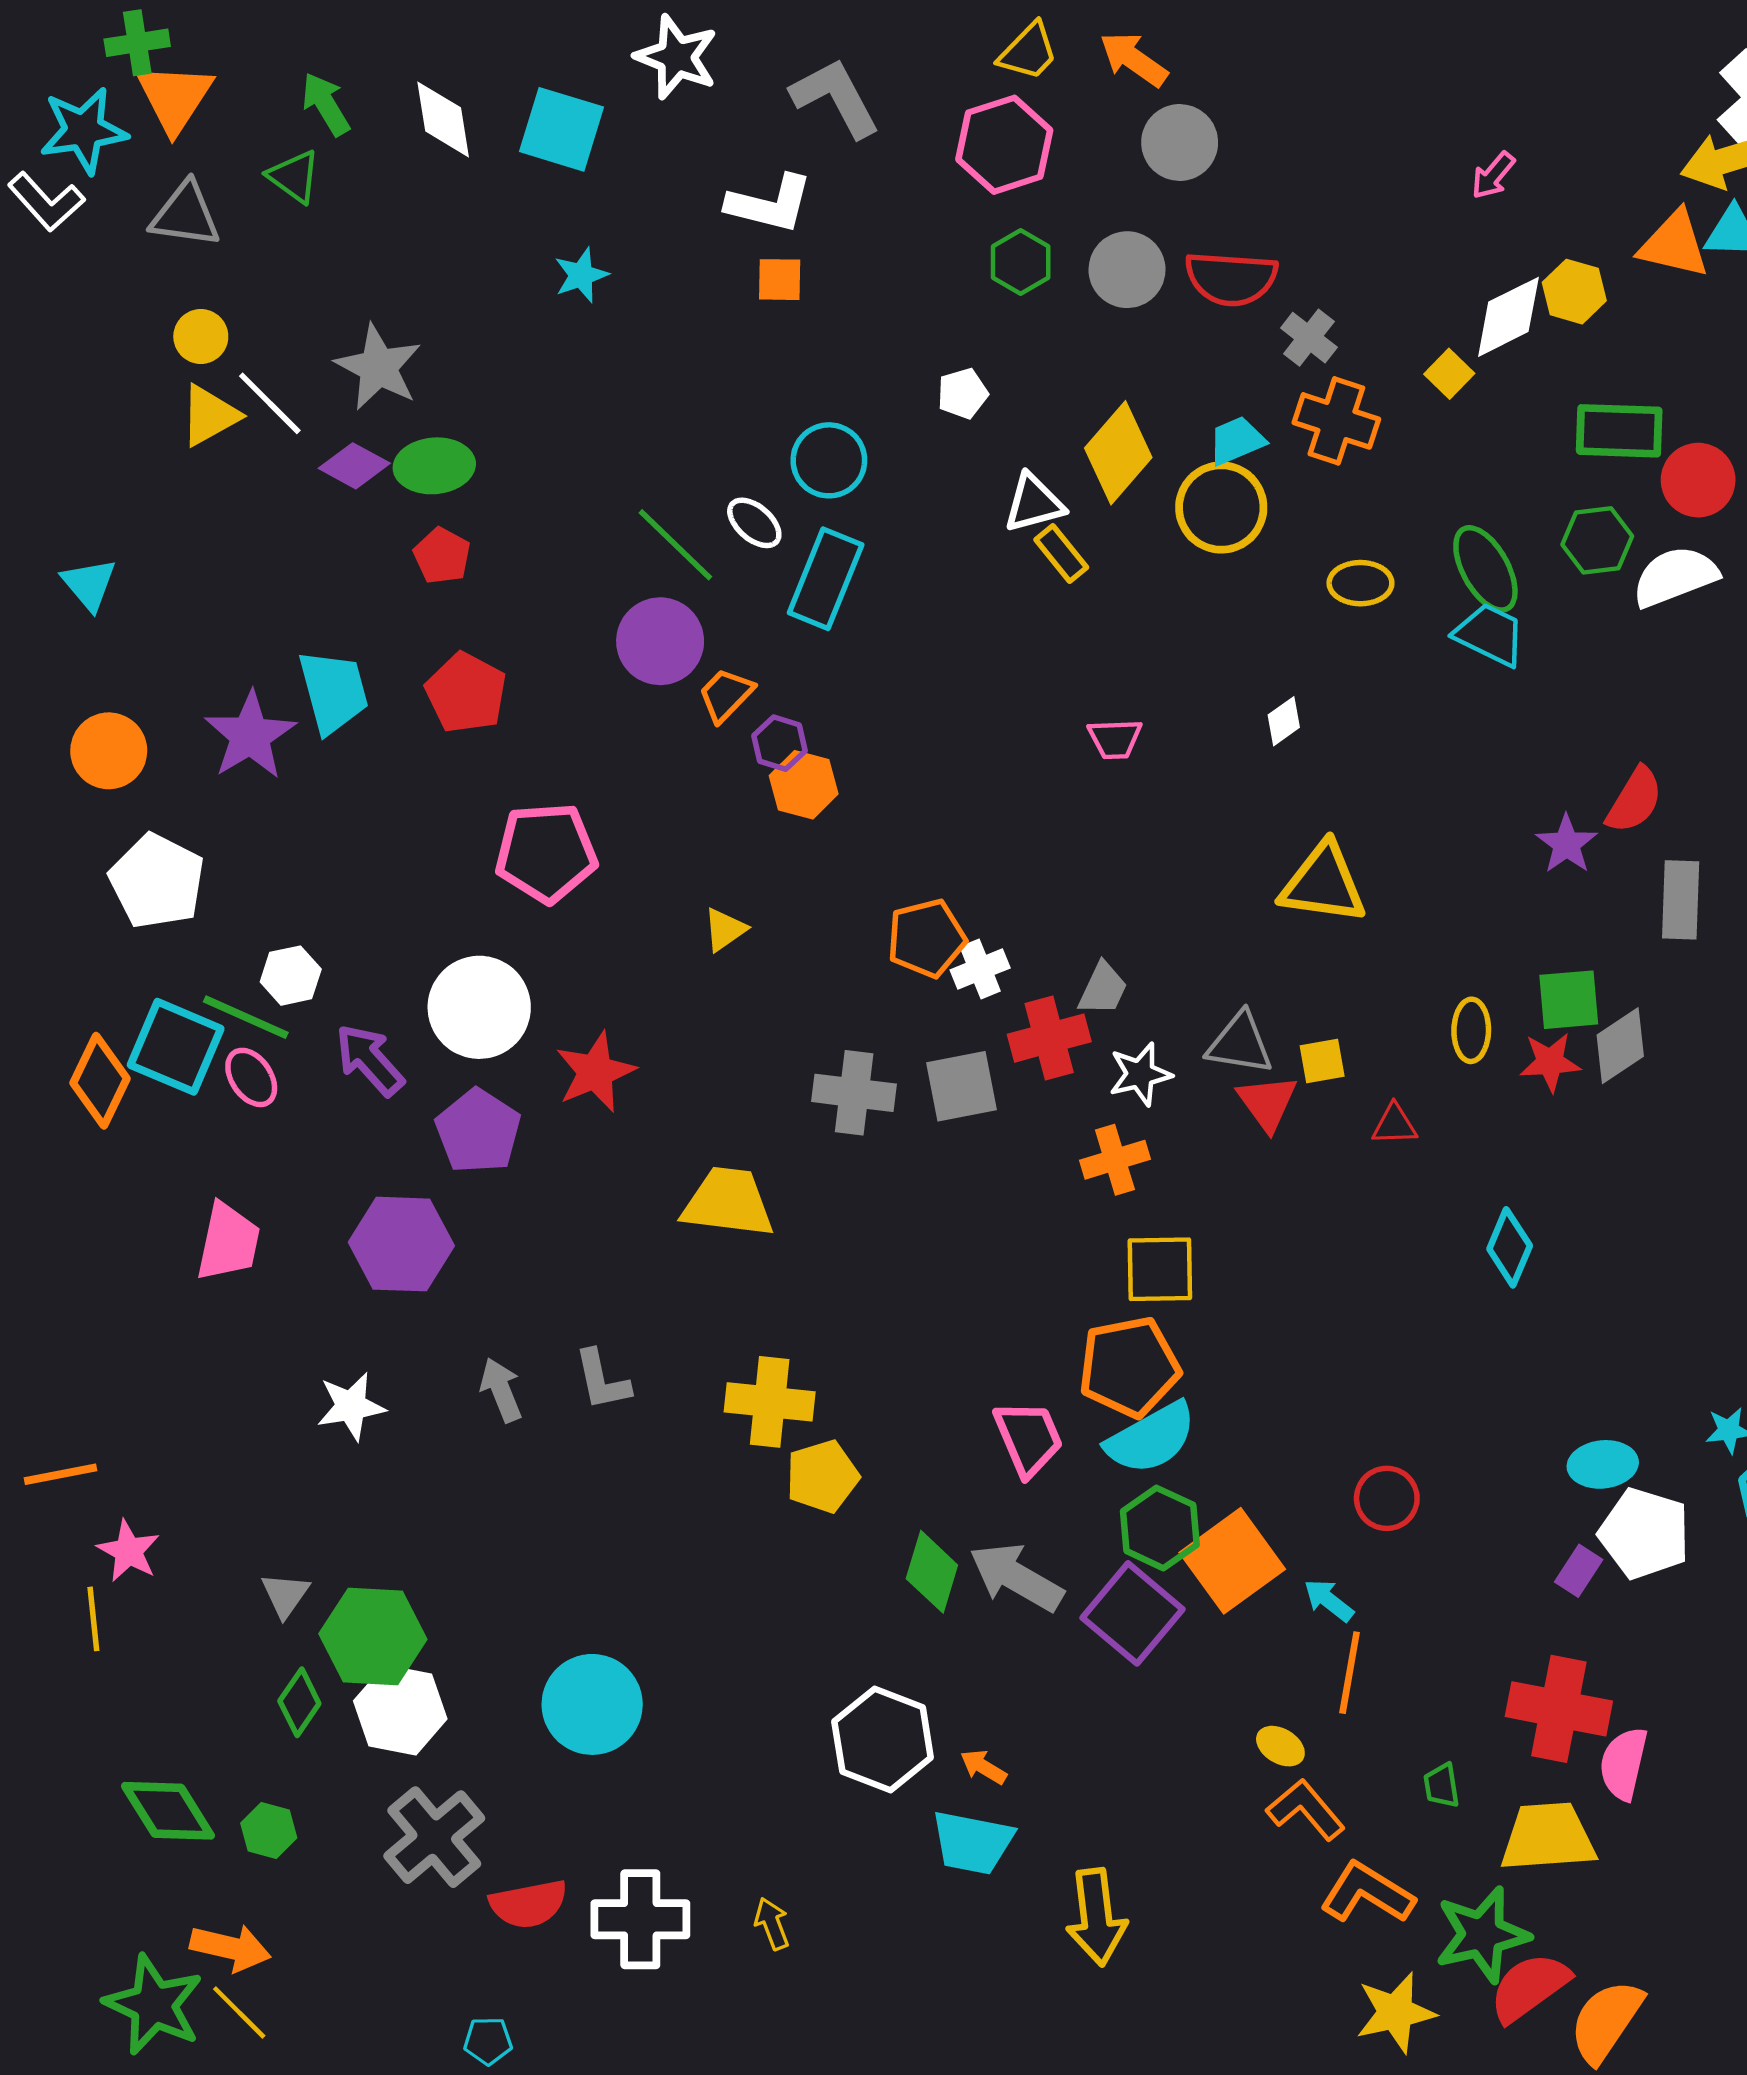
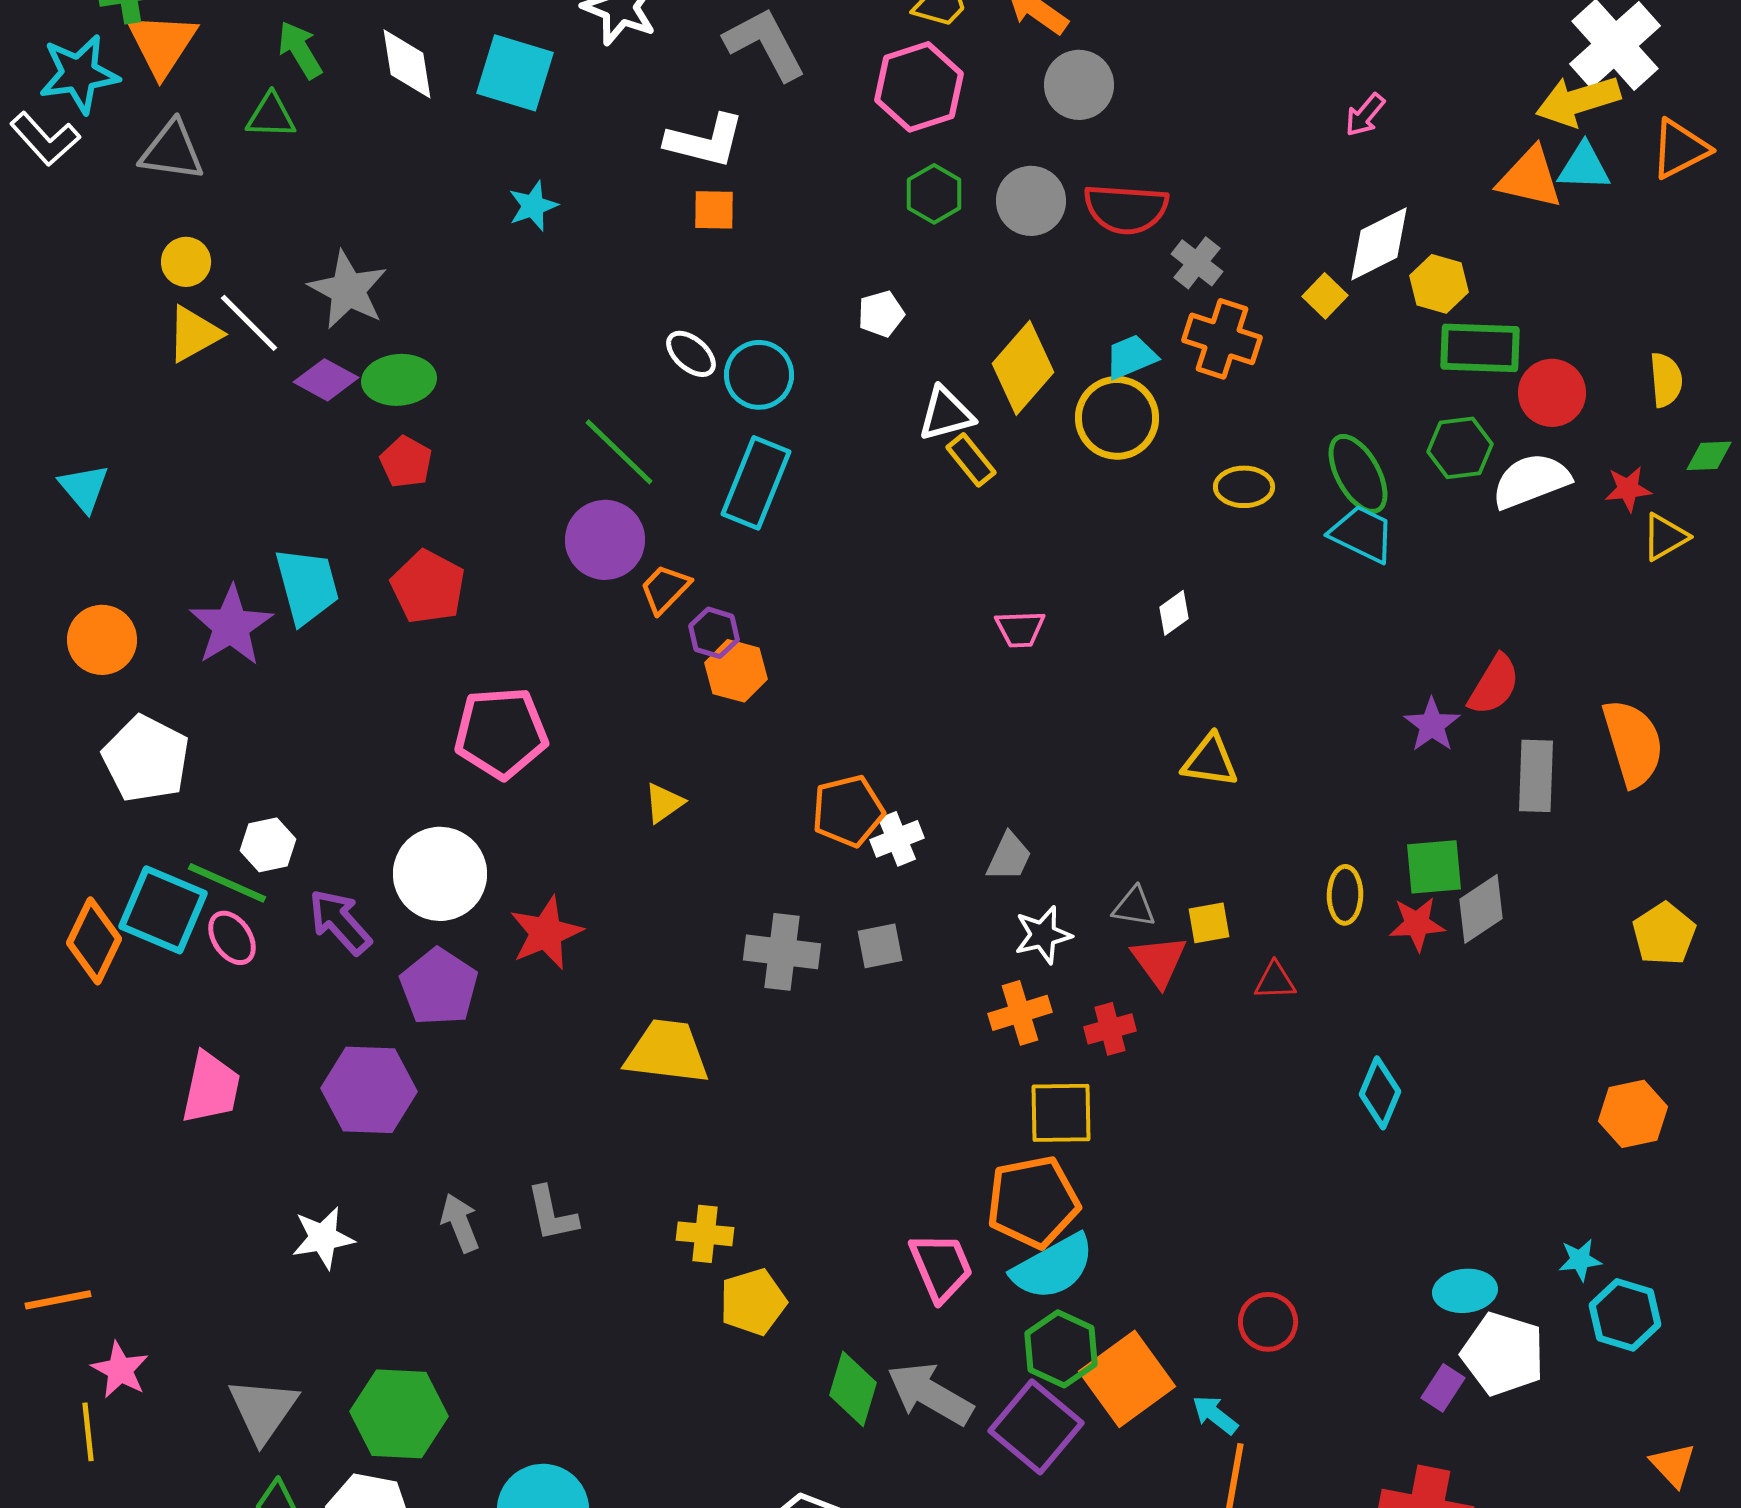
green triangle: (294, 176) -> (271, 116), turned -34
yellow hexagon: (1574, 292) -> (1439, 284), moved
white ellipse: (754, 523) -> (691, 354), moved
yellow triangle: (1323, 883) -> (1210, 761), size x0.7
red cross: (1049, 1038) -> (1110, 1029), moved, size x0.7
gray triangle: (1240, 1043) -> (1134, 907), size x0.7
gray square: (962, 1086) -> (880, 946), size x0.7
yellow cross: (770, 1402) -> (705, 1234), size x0.7
gray triangle: (285, 1595) -> (263, 1410), size x1.6
green hexagon: (373, 1636) -> (399, 1414), moved

